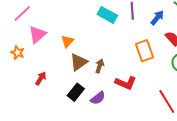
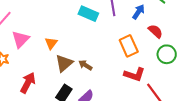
brown arrow: (100, 66) -> (85, 65), turned -72
red arrow: (41, 78) -> (28, 83), size x1.5
red L-shape: (126, 83) -> (134, 74), moved

